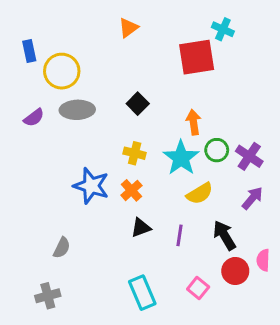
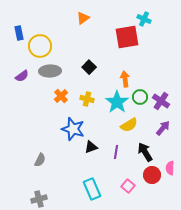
blue star: (91, 186) -> (73, 129), moved
orange cross: (131, 190) -> (61, 96), moved
gray cross: (48, 296) -> (39, 199), moved

